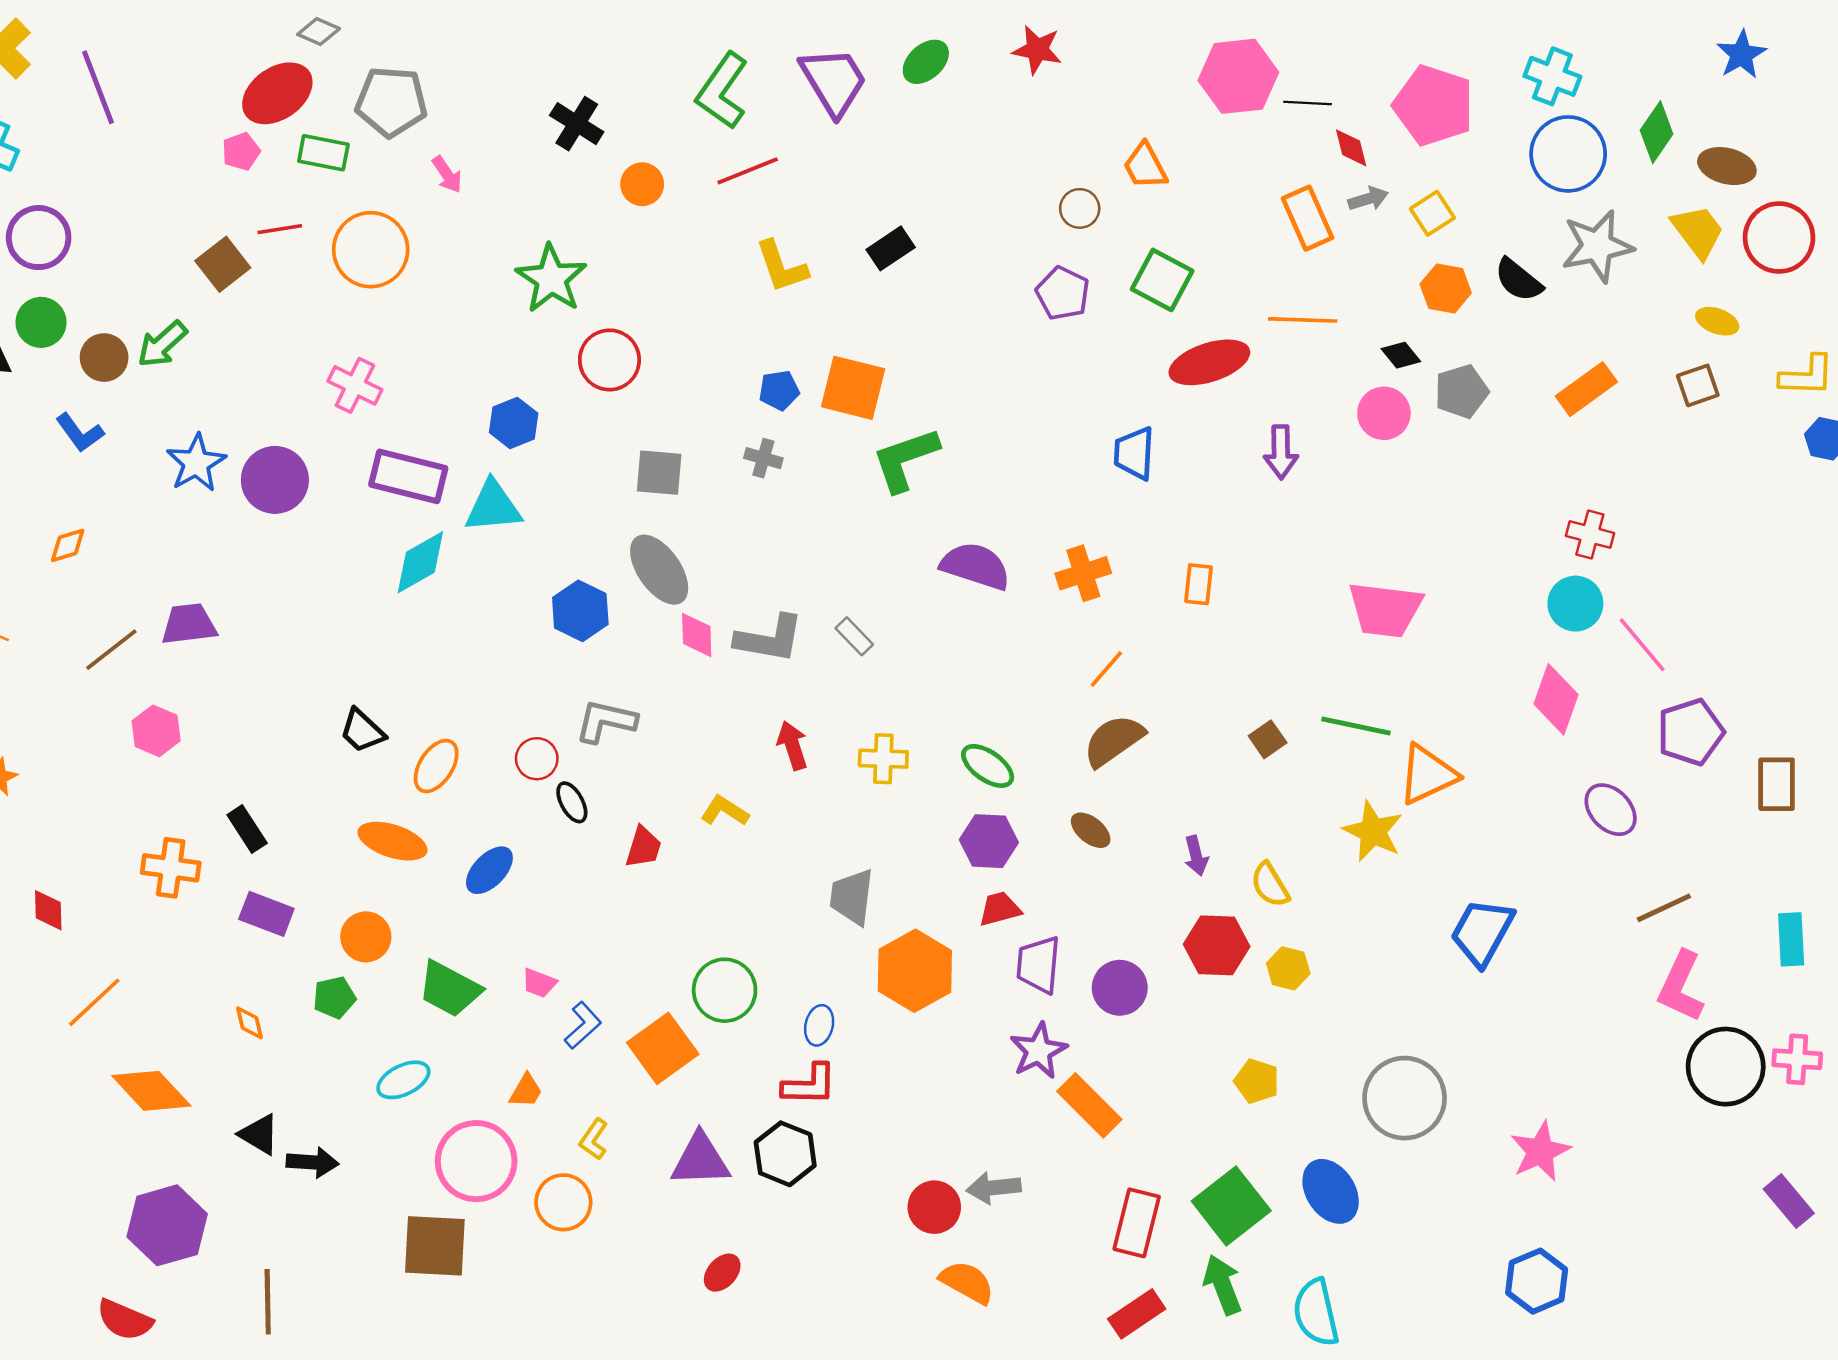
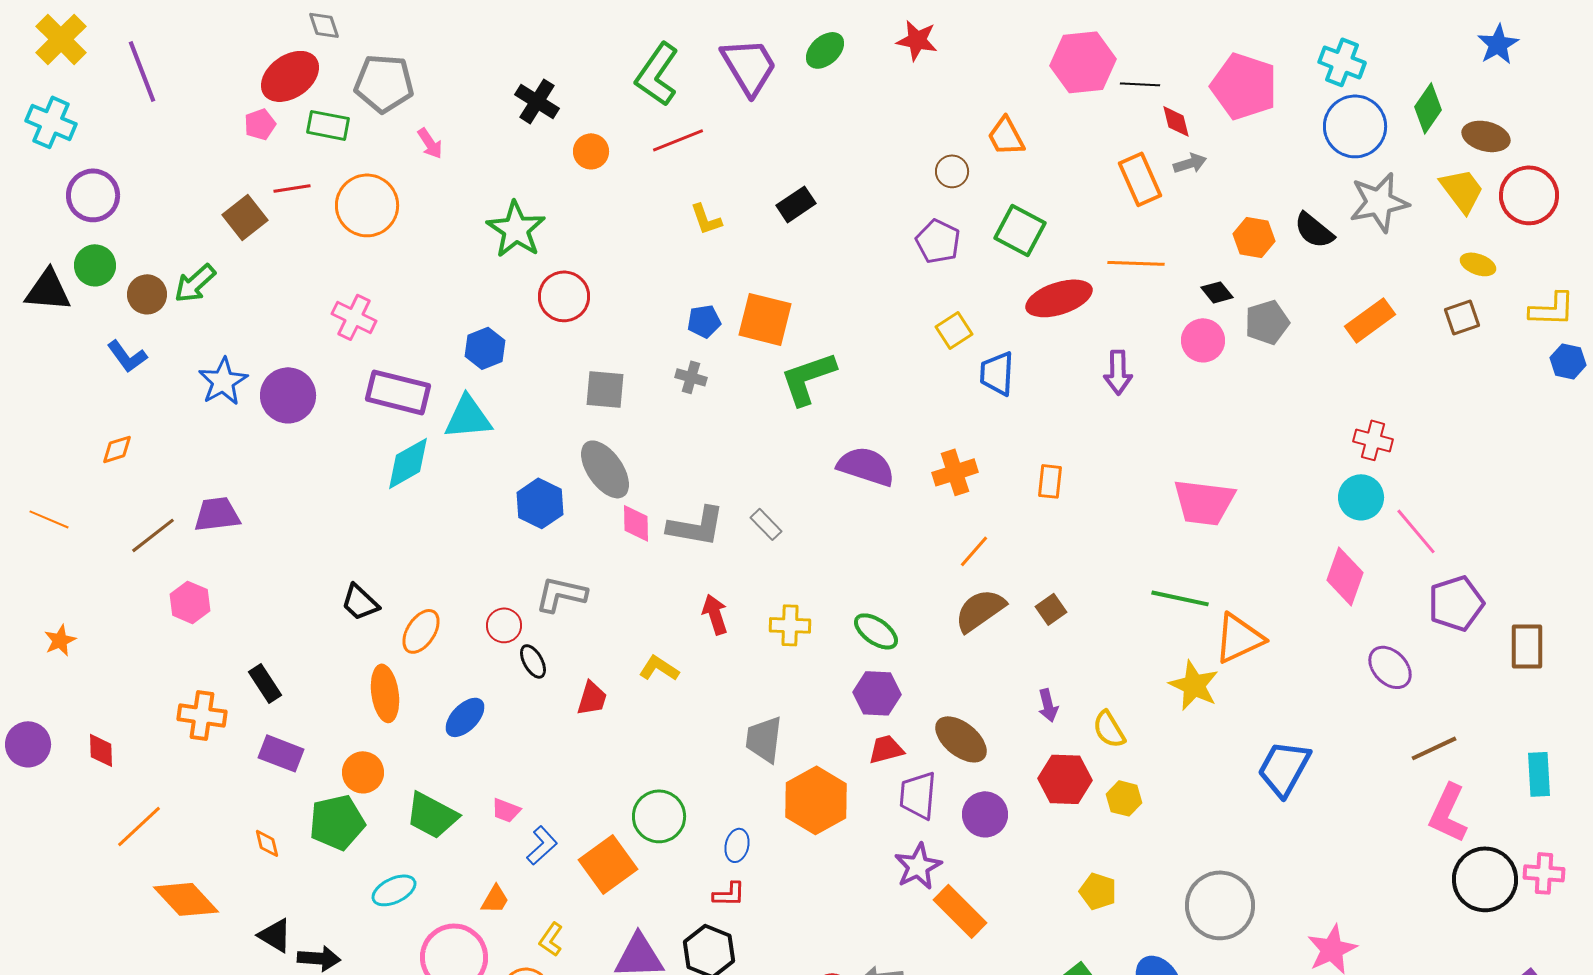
gray diamond: (319, 32) -> (324, 25), turned 48
yellow square: (1432, 213) -> (954, 330), moved
yellow L-shape: (782, 267) -> (706, 219), size x0.7
brown square: (1268, 739) -> (1051, 609), moved
brown ellipse: (1091, 830) -> (961, 739), moved, size x1.6
orange ellipse: (392, 841) -> (385, 693), turned 64
green pentagon: (334, 997) -> (337, 822), size x1.6
red L-shape: (809, 1085) -> (729, 894), size x0.7

